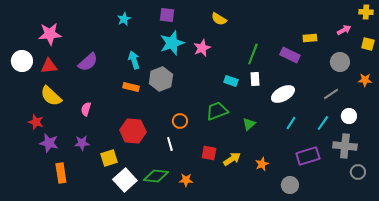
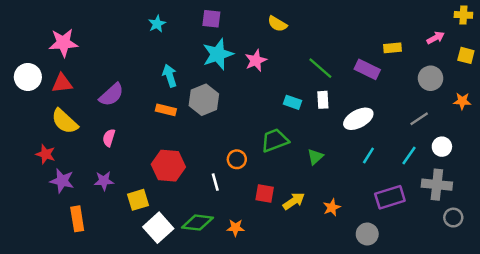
green line: (253, 54) -> (320, 68), turned -70
purple semicircle: (88, 62) -> (111, 95), moved
orange circle: (180, 121) -> (237, 159), moved

